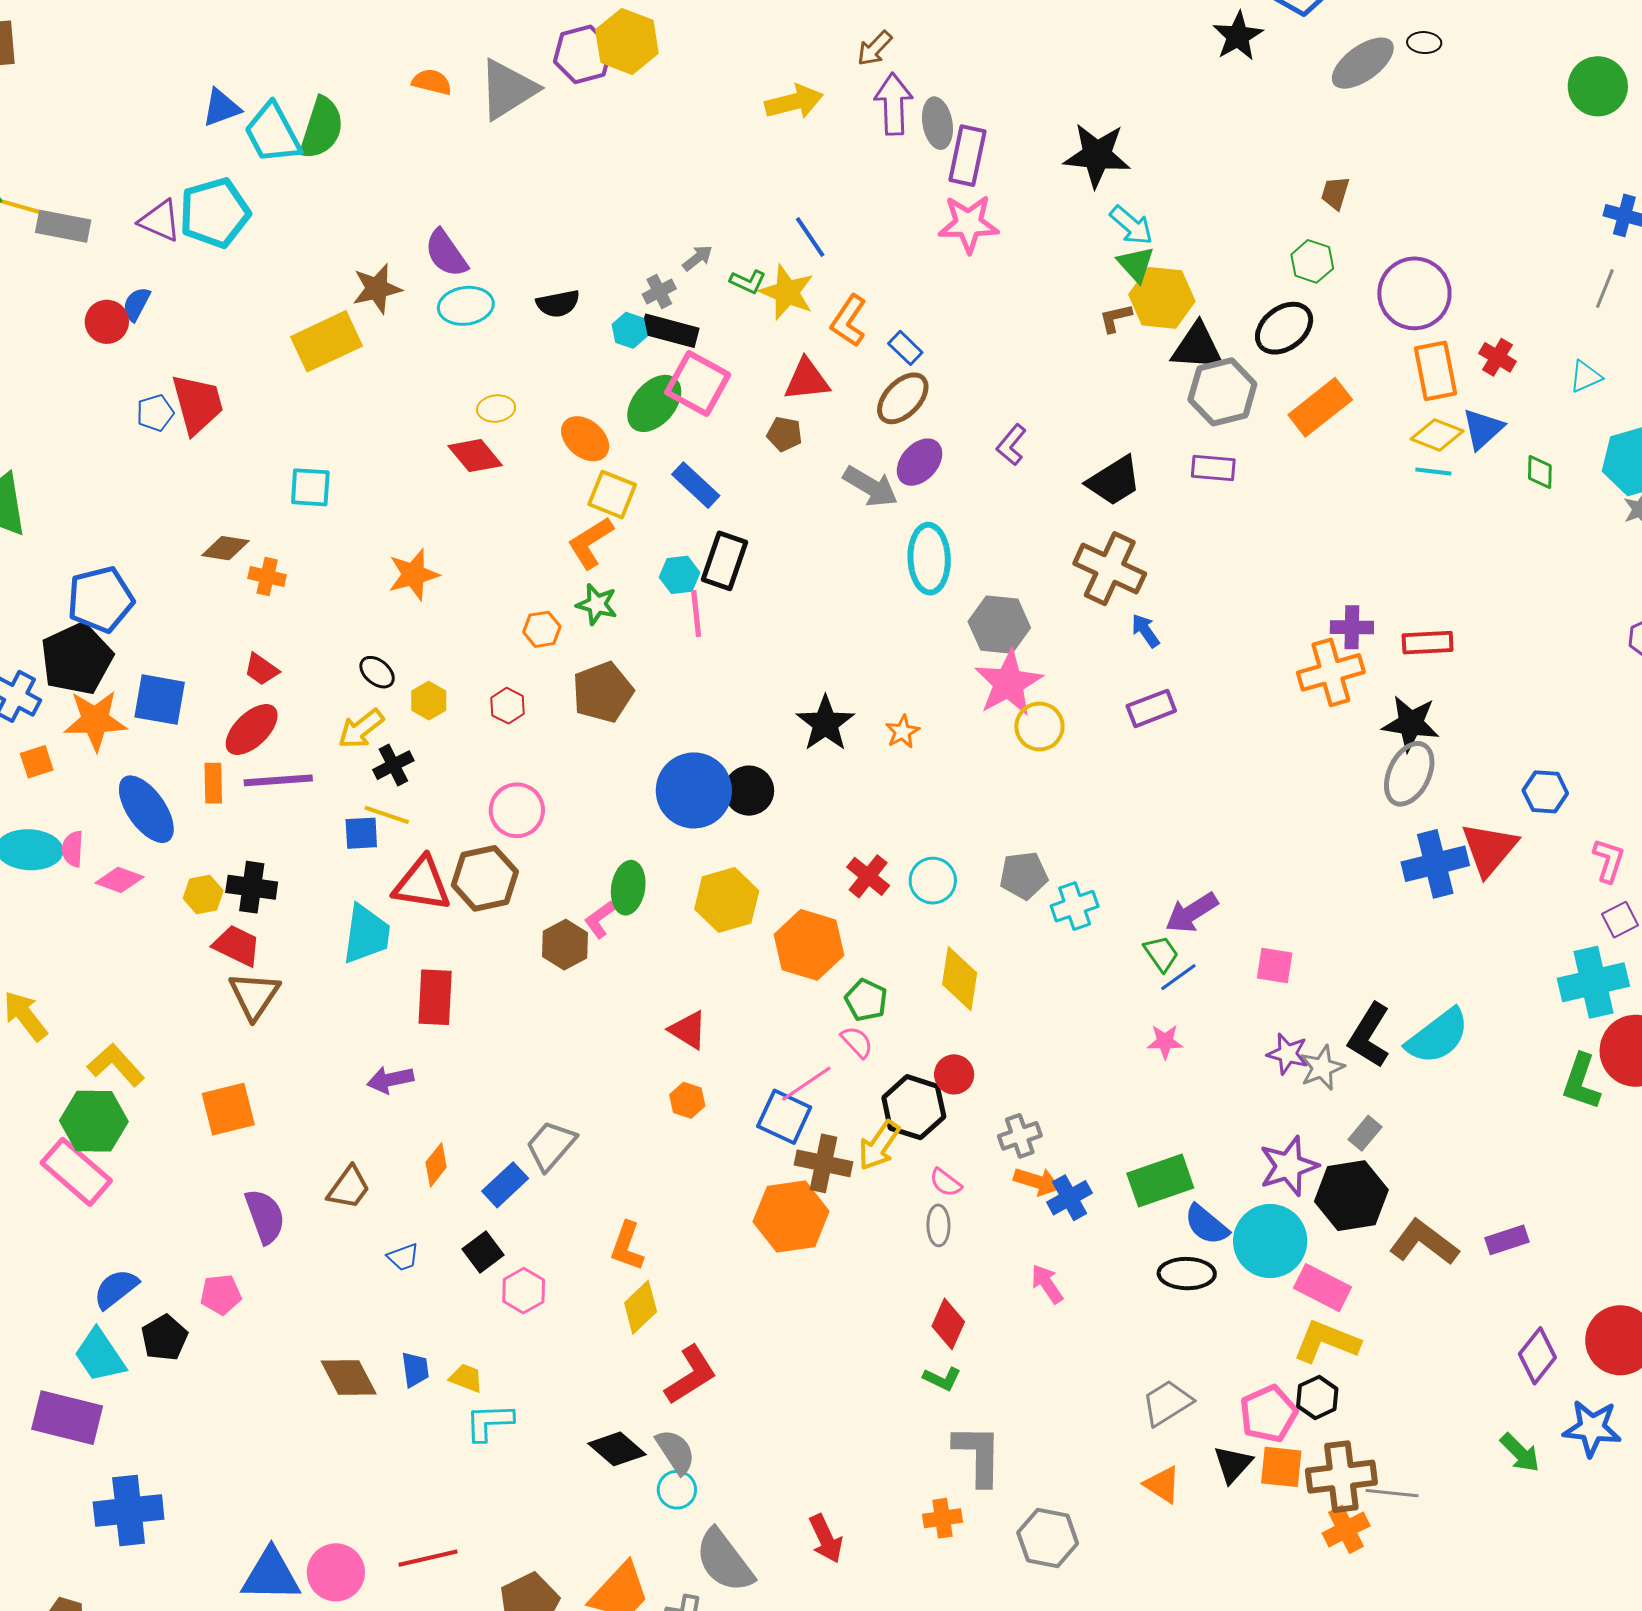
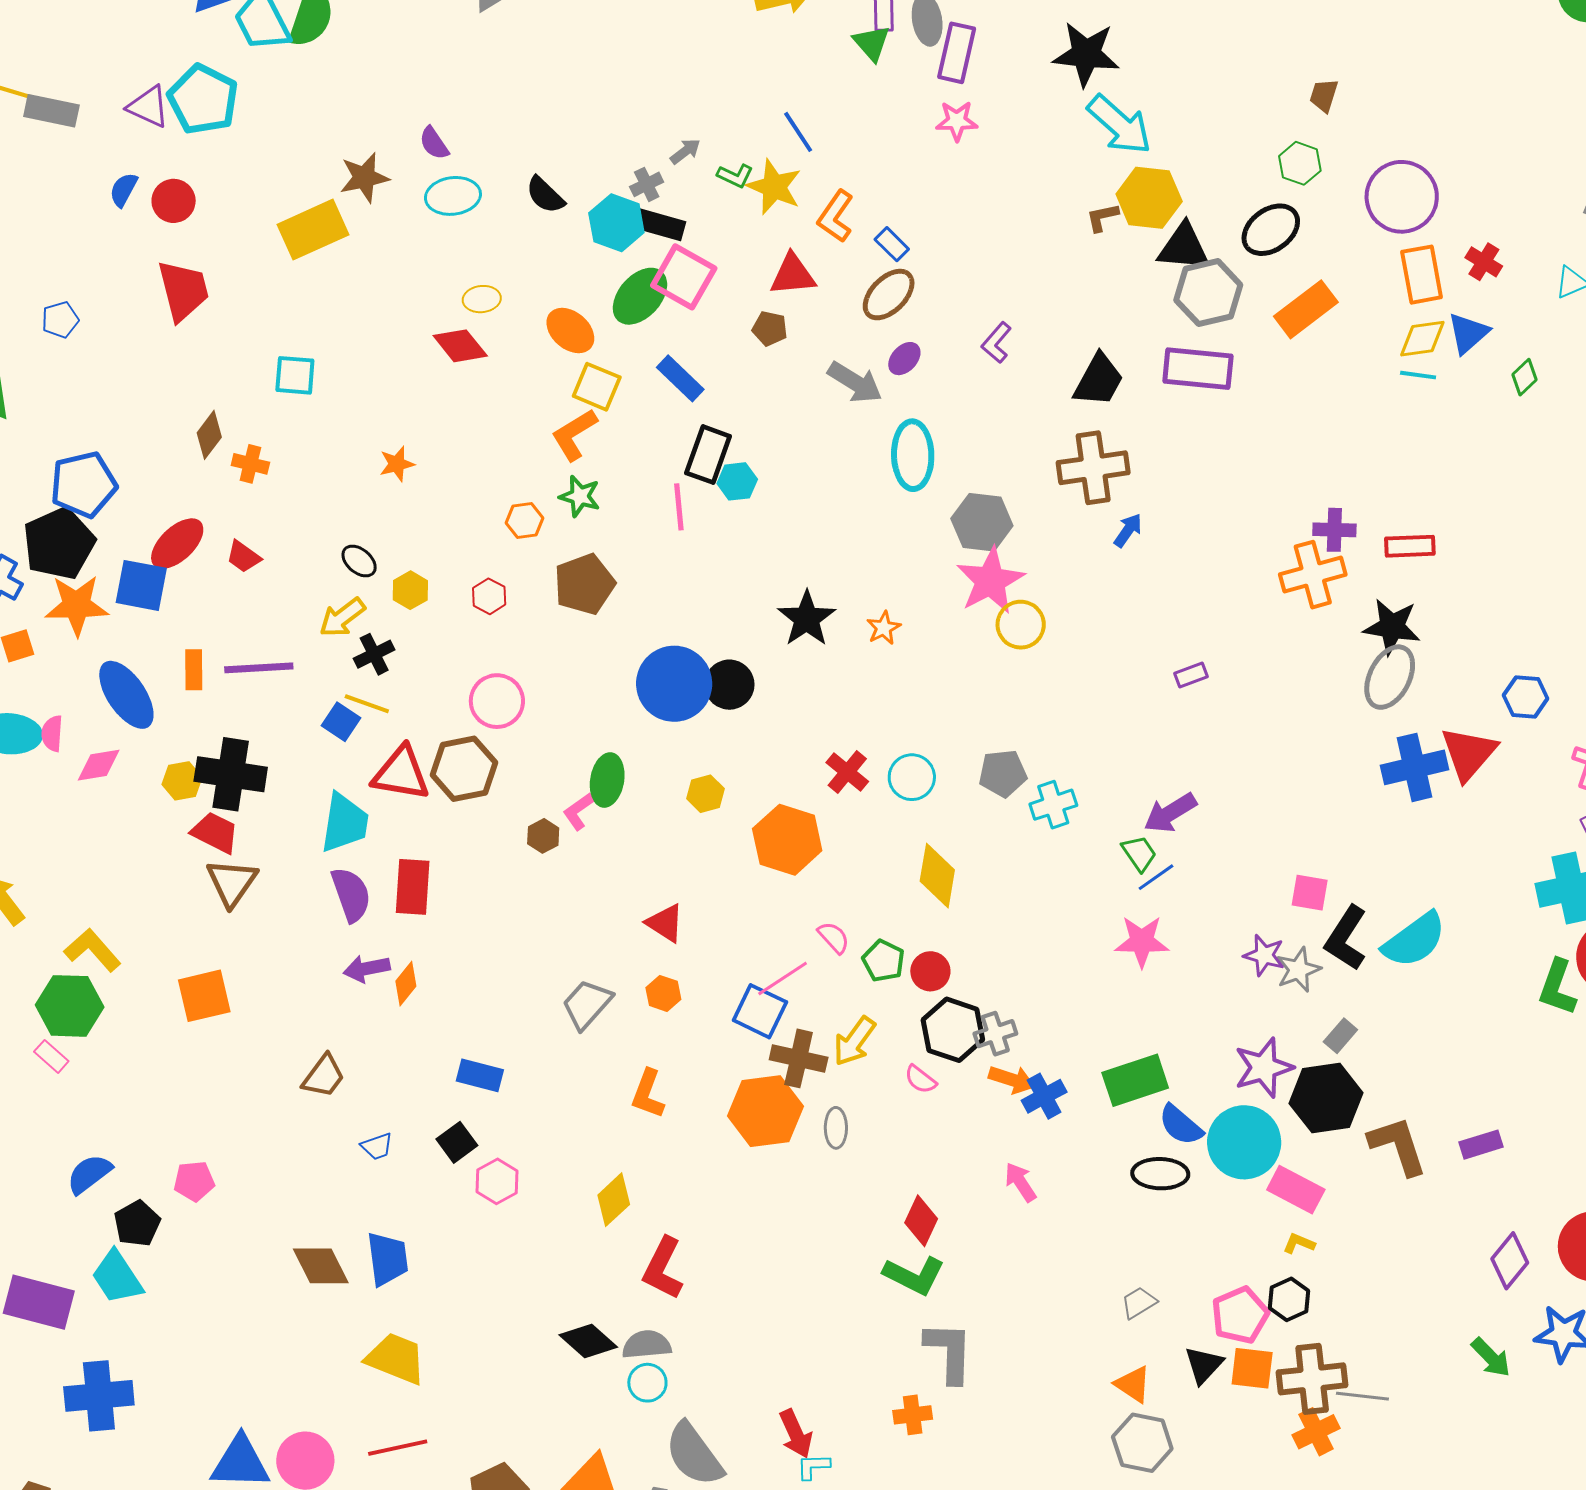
cyan pentagon: (215, 213) -> (203, 99), turned -30
pink star: (969, 224) -> (957, 121), size x0.7
cyan arrow: (1131, 225) -> (1119, 125), size x1.5
purple semicircle: (446, 253) -> (434, 143), size x0.7
green triangle: (1136, 264) -> (872, 43), moved
black semicircle: (558, 304) -> (545, 195), turned 54
red circle: (107, 322) -> (174, 201), moved
cyan hexagon: (630, 330) -> (616, 223), size x1.6
blue pentagon: (155, 413) -> (60, 320), moved
yellow diamond: (1437, 435) -> (1422, 339), turned -30
purple ellipse: (920, 462) -> (904, 359), size x0.7
purple rectangle: (1213, 468) -> (1198, 369), size x1.6
green diamond: (1540, 472) -> (1525, 377), turned 45
black trapezoid: (1114, 481) -> (1099, 380), turned -30
brown diamond: (225, 548) -> (209, 435), turned -63
brown cross: (1110, 569) -> (1093, 468), turned -34
orange star: (414, 575) -> (397, 464), size x0.7
cyan hexagon: (680, 575) -> (737, 481), moved
blue arrow: (1145, 631) -> (1128, 530), turned 69
purple rectangle: (1151, 708) -> (1191, 675), moved, size x0.7
red ellipse: (252, 730) -> (177, 544), moved
blue square: (361, 833) -> (341, 722), turned 36
pink diamond: (119, 880) -> (99, 765), turned -30
black cross: (252, 887) -> (231, 774), size x1.4
yellow hexagon: (727, 900) -> (705, 794), size x0.6
brown hexagon: (565, 945) -> (543, 836), size x0.7
pink square: (1275, 966) -> (1310, 893), moved
green pentagon: (866, 1000) -> (884, 961), moved
pink star: (1165, 1042) -> (1142, 941), size x1.5
black hexagon: (914, 1107) -> (953, 1030), moved
gray trapezoid: (551, 1146) -> (587, 1004), moved
orange diamond: (436, 1165) -> (406, 984), moved
pink rectangle: (76, 1172) -> (51, 1056), size x0.5
blue rectangle: (505, 1185) -> (480, 1075), turned 57
purple semicircle: (265, 1216) -> (351, 895), moved
gray ellipse: (938, 1225) -> (836, 1128), moved
brown L-shape: (1424, 1242) -> (1398, 1146), turned 34
orange L-shape: (627, 1246) -> (648, 1094), moved
yellow L-shape: (1326, 1341) -> (1299, 1243), size x0.5
cyan trapezoid: (100, 1356) -> (117, 1277), moved
blue trapezoid: (415, 1370) -> (387, 1259), size x1.5
red L-shape: (691, 1375) -> (663, 1268), turned 148
yellow trapezoid: (466, 1378) -> (396, 1358), moved, size x1.8
green L-shape: (942, 1379) -> (914, 1275), size x1.6
gray trapezoid: (1167, 1403) -> (1139, 1303), size x0.7
cyan L-shape: (489, 1422) -> (813, 1467), moved, size x0.7
gray semicircle: (676, 1452) -> (647, 1345), turned -63
gray hexagon: (1048, 1538) -> (1142, 1443), moved

